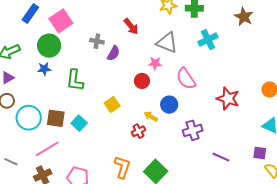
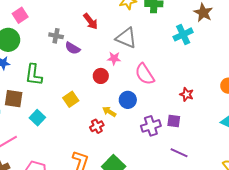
pink square: (61, 21) -> (20, 15), size x0.7
cyan cross: (208, 40) -> (183, 34), moved
purple semicircle: (114, 53) -> (73, 48), turned 91
red star: (228, 99) -> (187, 94), size x0.6
brown square: (56, 118) -> (14, 99), moved
purple square: (260, 153) -> (174, 121), moved

